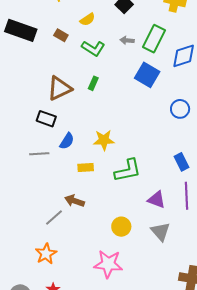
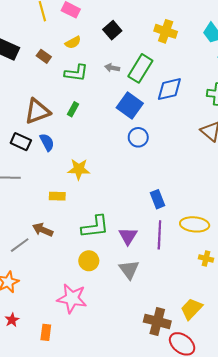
green L-shape: (93, 48) -> (76, 73), turned -30
blue circle: (180, 109) -> (138, 137), moved
blue semicircle: (67, 141) -> (47, 142), moved, turned -66
green L-shape: (128, 170) -> (95, 227), moved
purple triangle: (157, 200) -> (128, 236), turned 36

